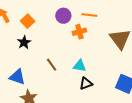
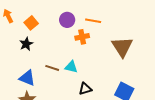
brown line: (52, 65) -> (52, 68), turned -40
cyan triangle: (80, 66) -> (71, 67), moved
blue triangle: (17, 77) -> (27, 78), moved

